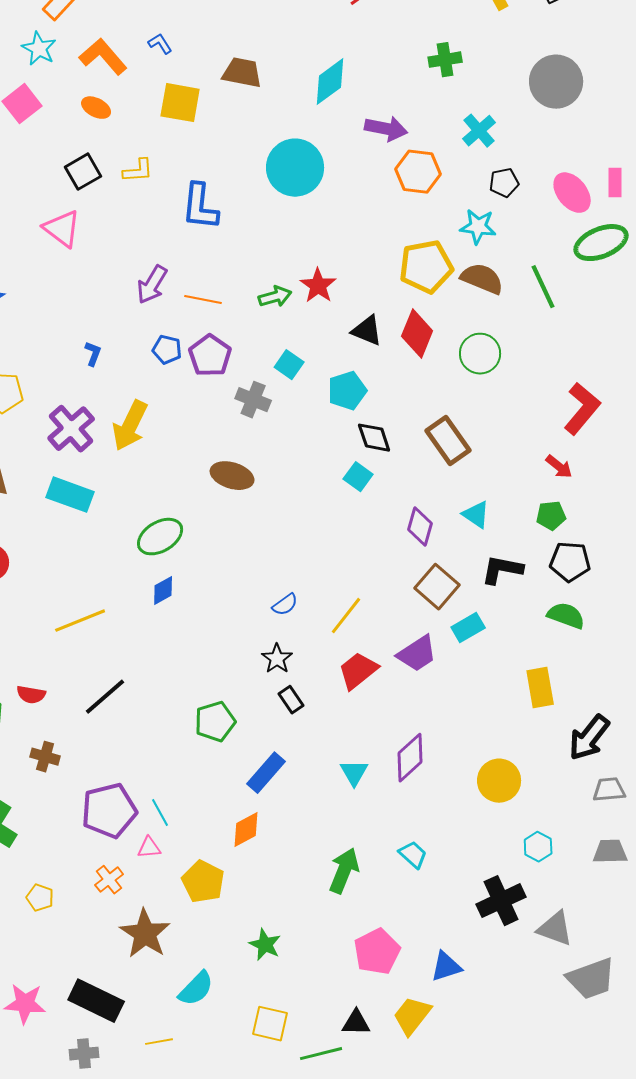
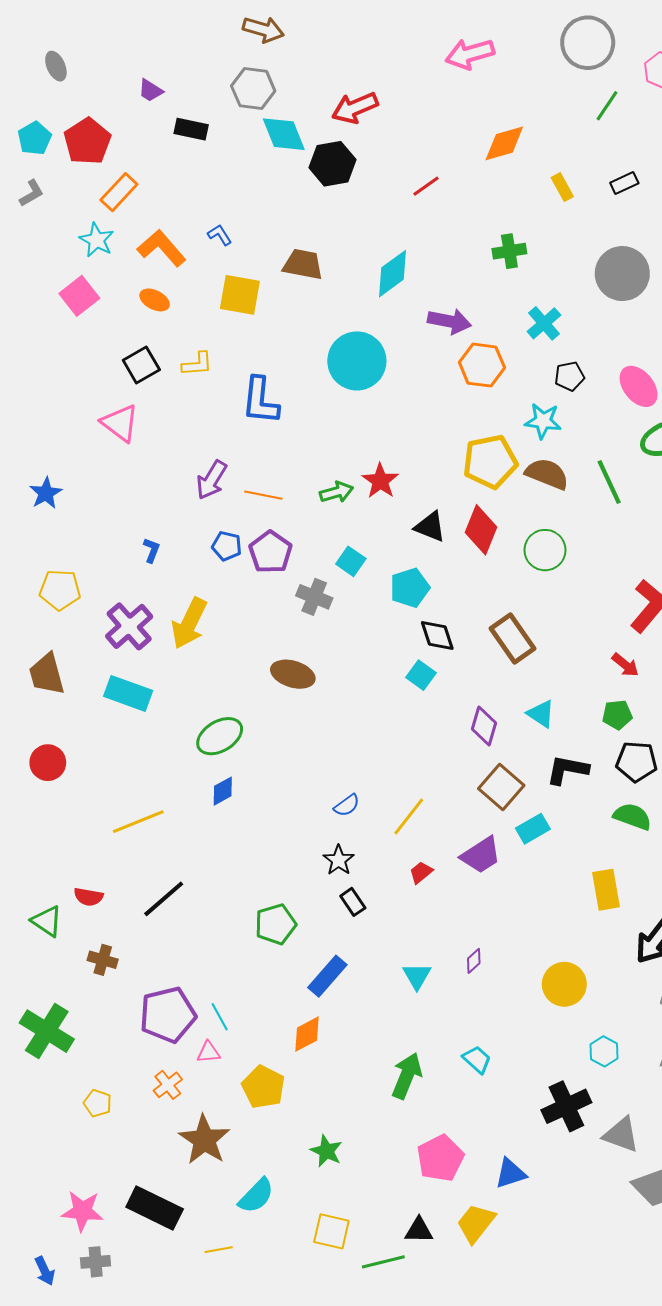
red trapezoid: (358, 671) -> (421, 872), size x0.6
purple diamond: (410, 758) -> (474, 961), size x0.5
gray cross: (84, 1054) -> (96, 1262), moved

